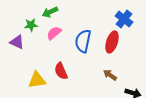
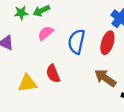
green star: (31, 25) -> (21, 13), moved
brown arrow: (110, 75) -> (105, 78), size x1.5

